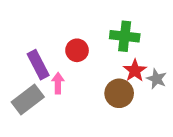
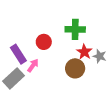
pink arrow: (58, 83) -> (33, 65), turned 40

